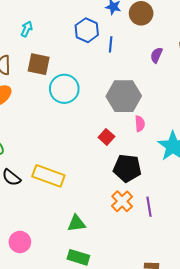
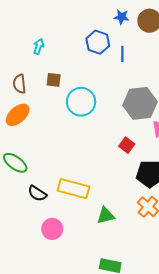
brown square: (39, 64) -> (54, 80), size x0.7
green triangle: (76, 223) -> (106, 216), moved
pink circle: (20, 242) -> (52, 229), moved

